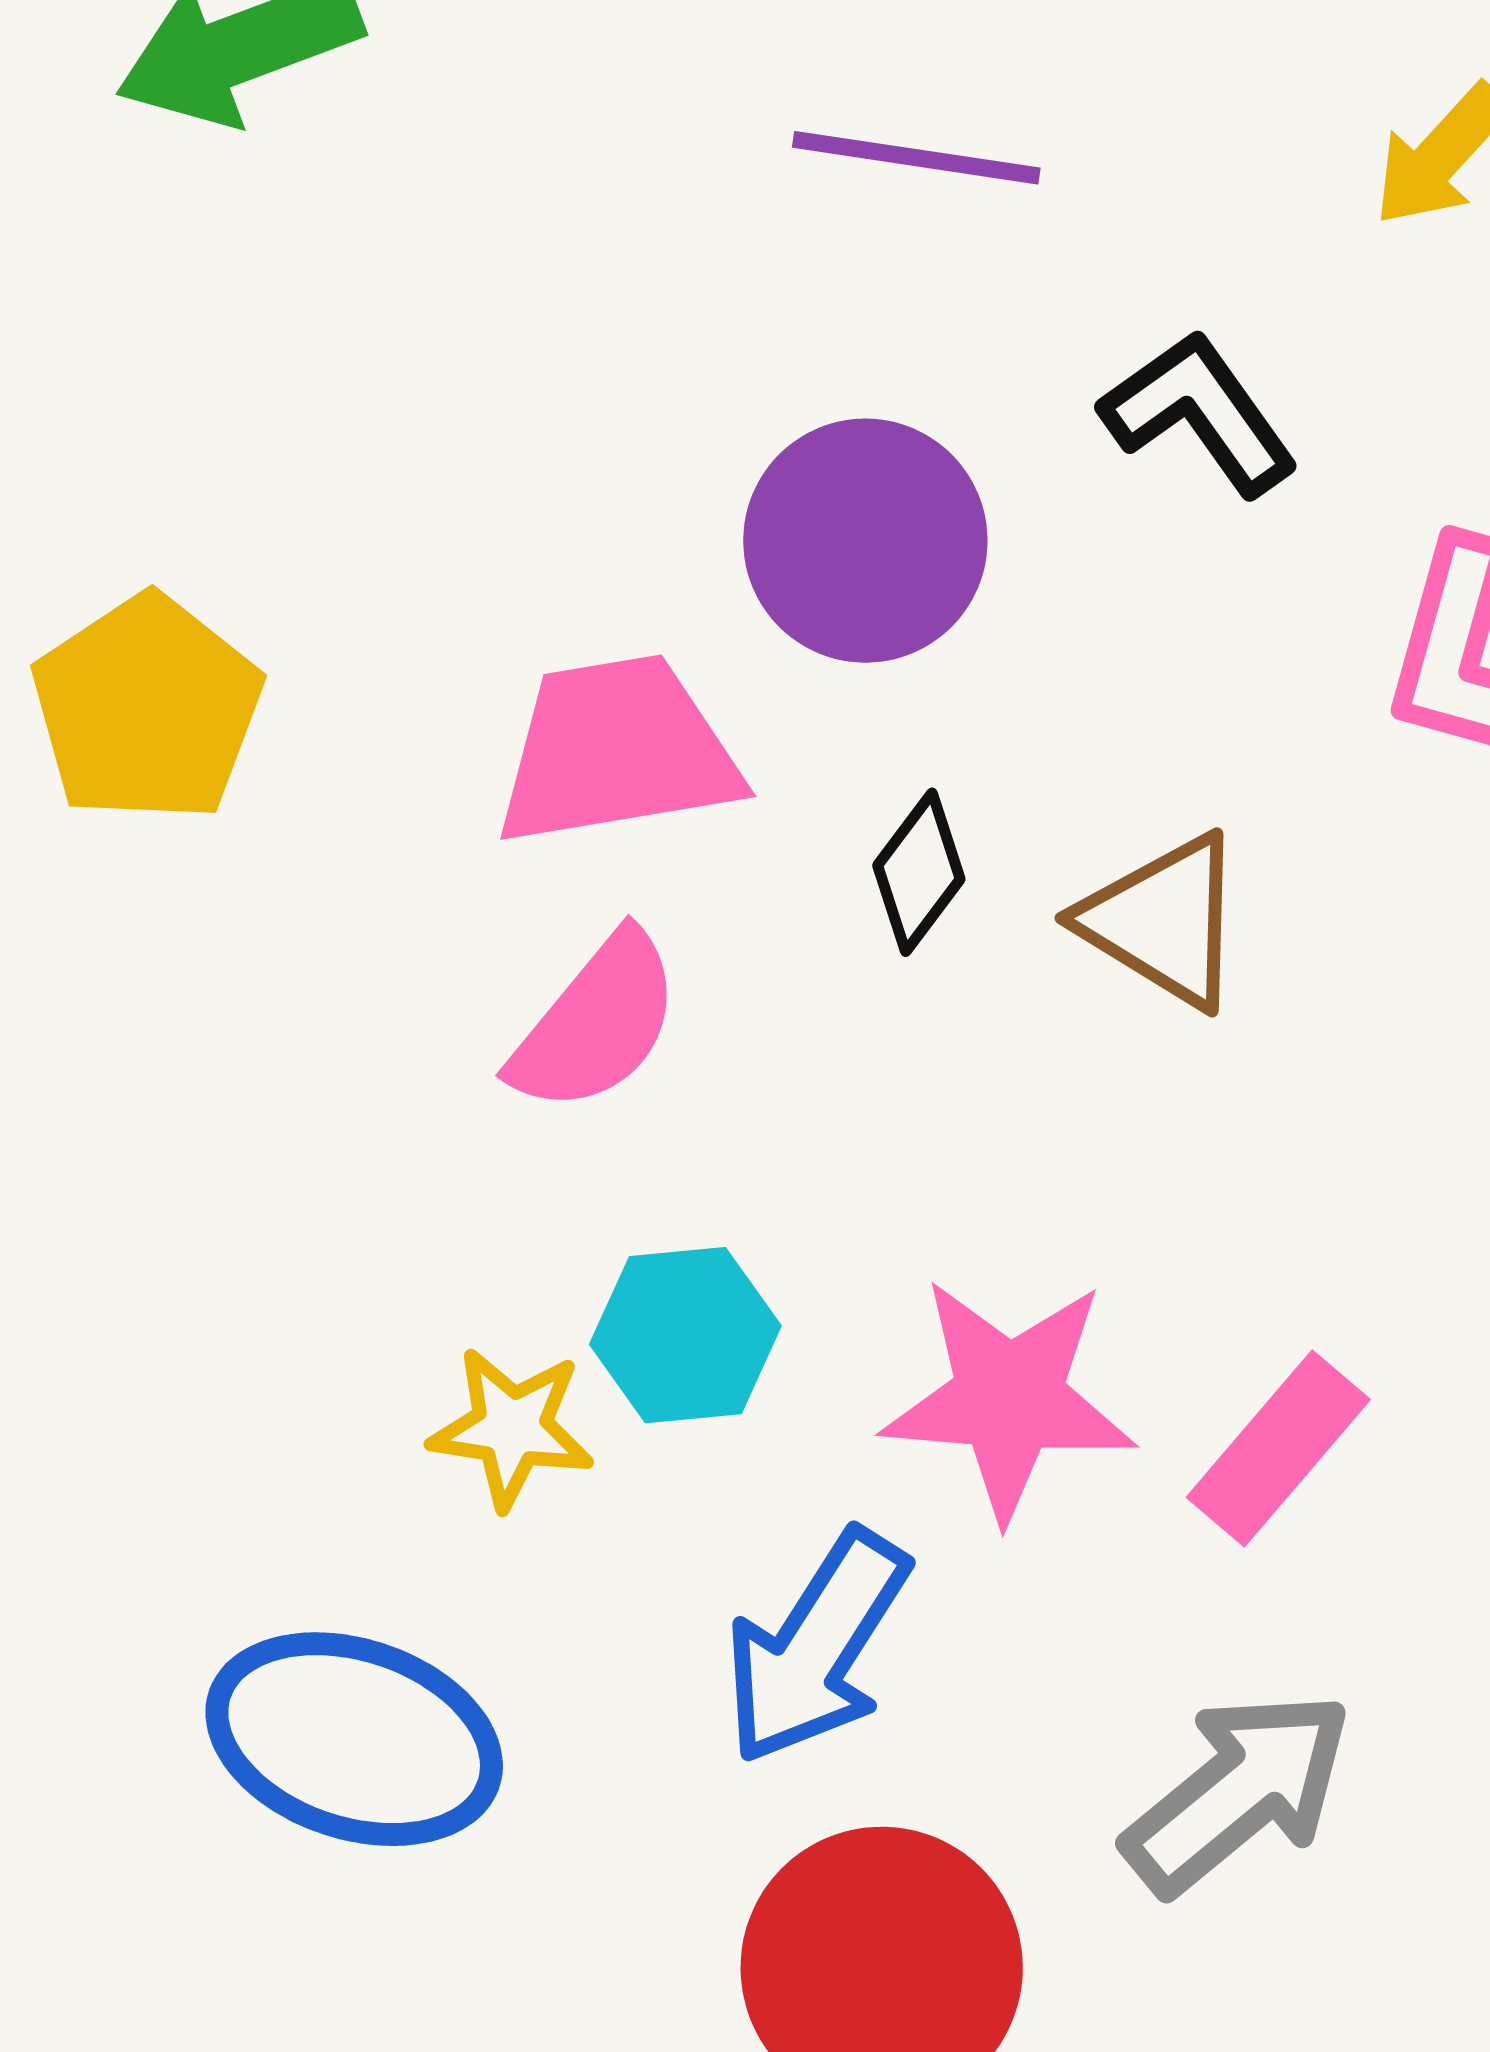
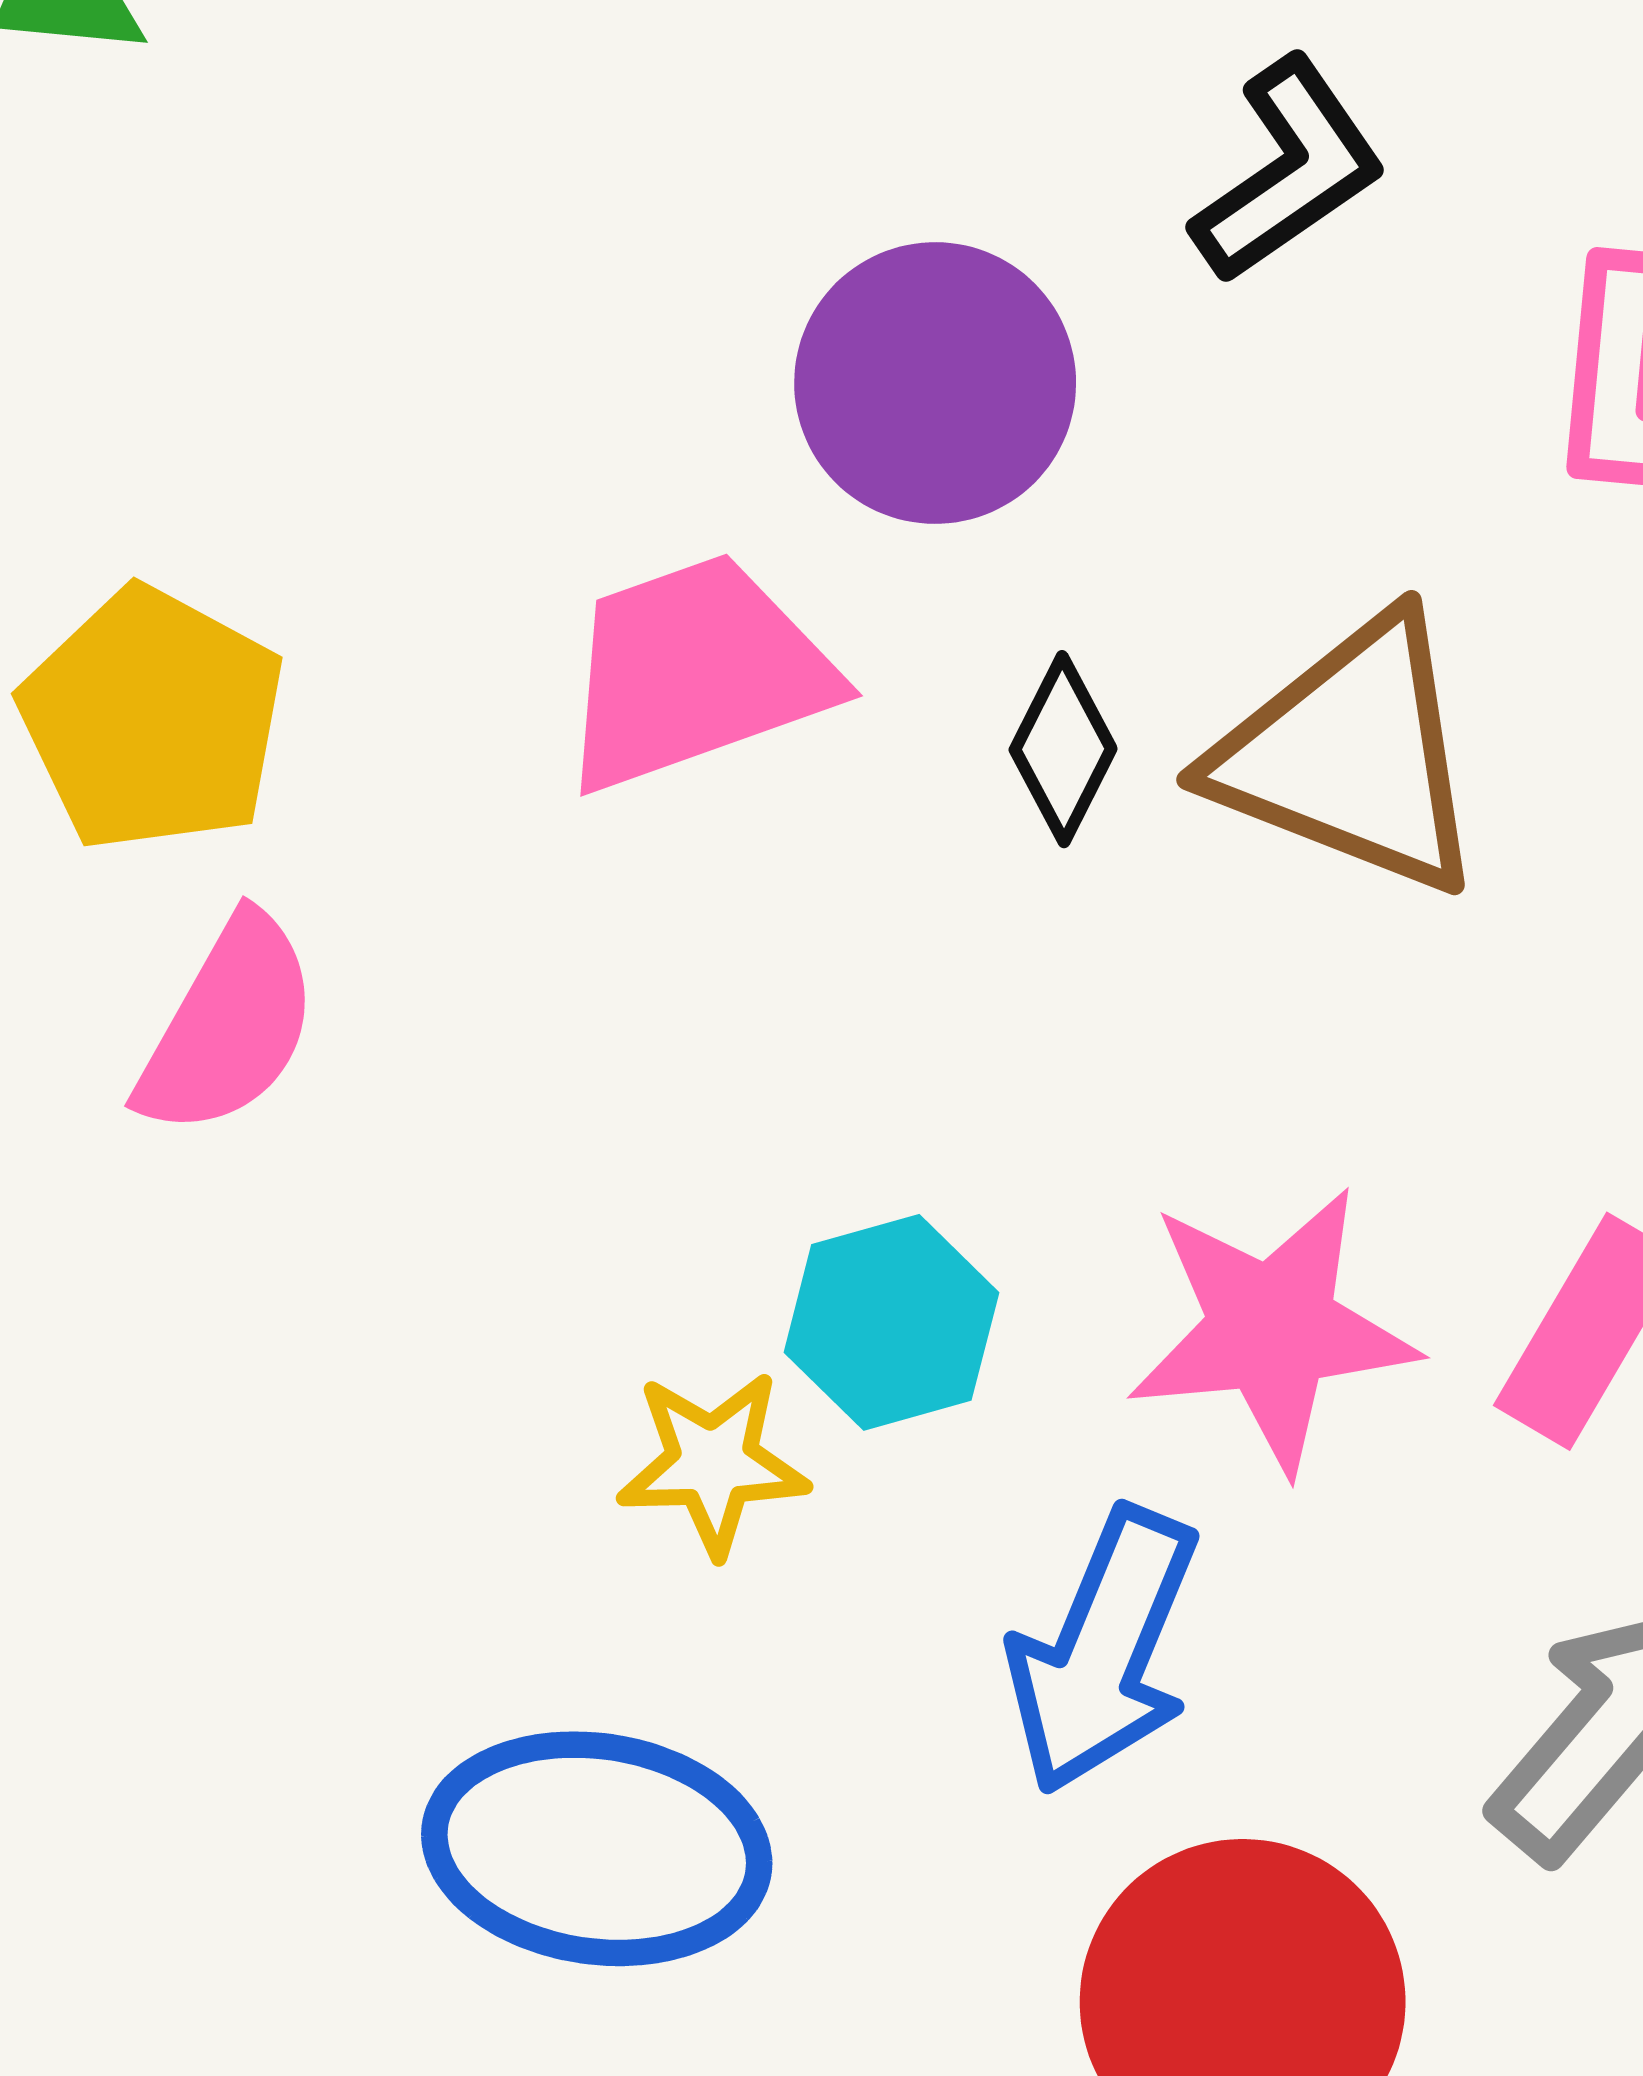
black L-shape: (1199, 413) -> (1289, 170), turned 101
brown triangle: (1163, 921) -> (1351, 755), size x1.4
pink semicircle: (596, 1023) -> (228, 1026), moved

